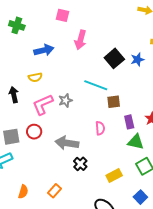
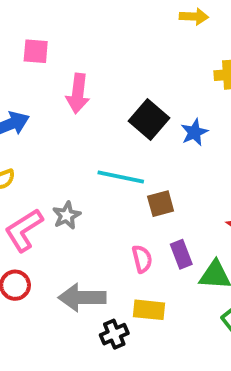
blue star: (137, 59) -> (194, 132), moved
purple rectangle: (129, 122) -> (181, 254), moved
black cross: (80, 164) -> (114, 334), turned 32
yellow rectangle: (114, 175) -> (149, 310), moved, turned 42

